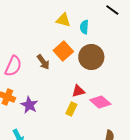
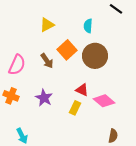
yellow triangle: (63, 20) -> (47, 25), moved, turned -42
red triangle: (78, 91) -> (82, 90), turned 40
purple star: (29, 105) -> (44, 98), moved

